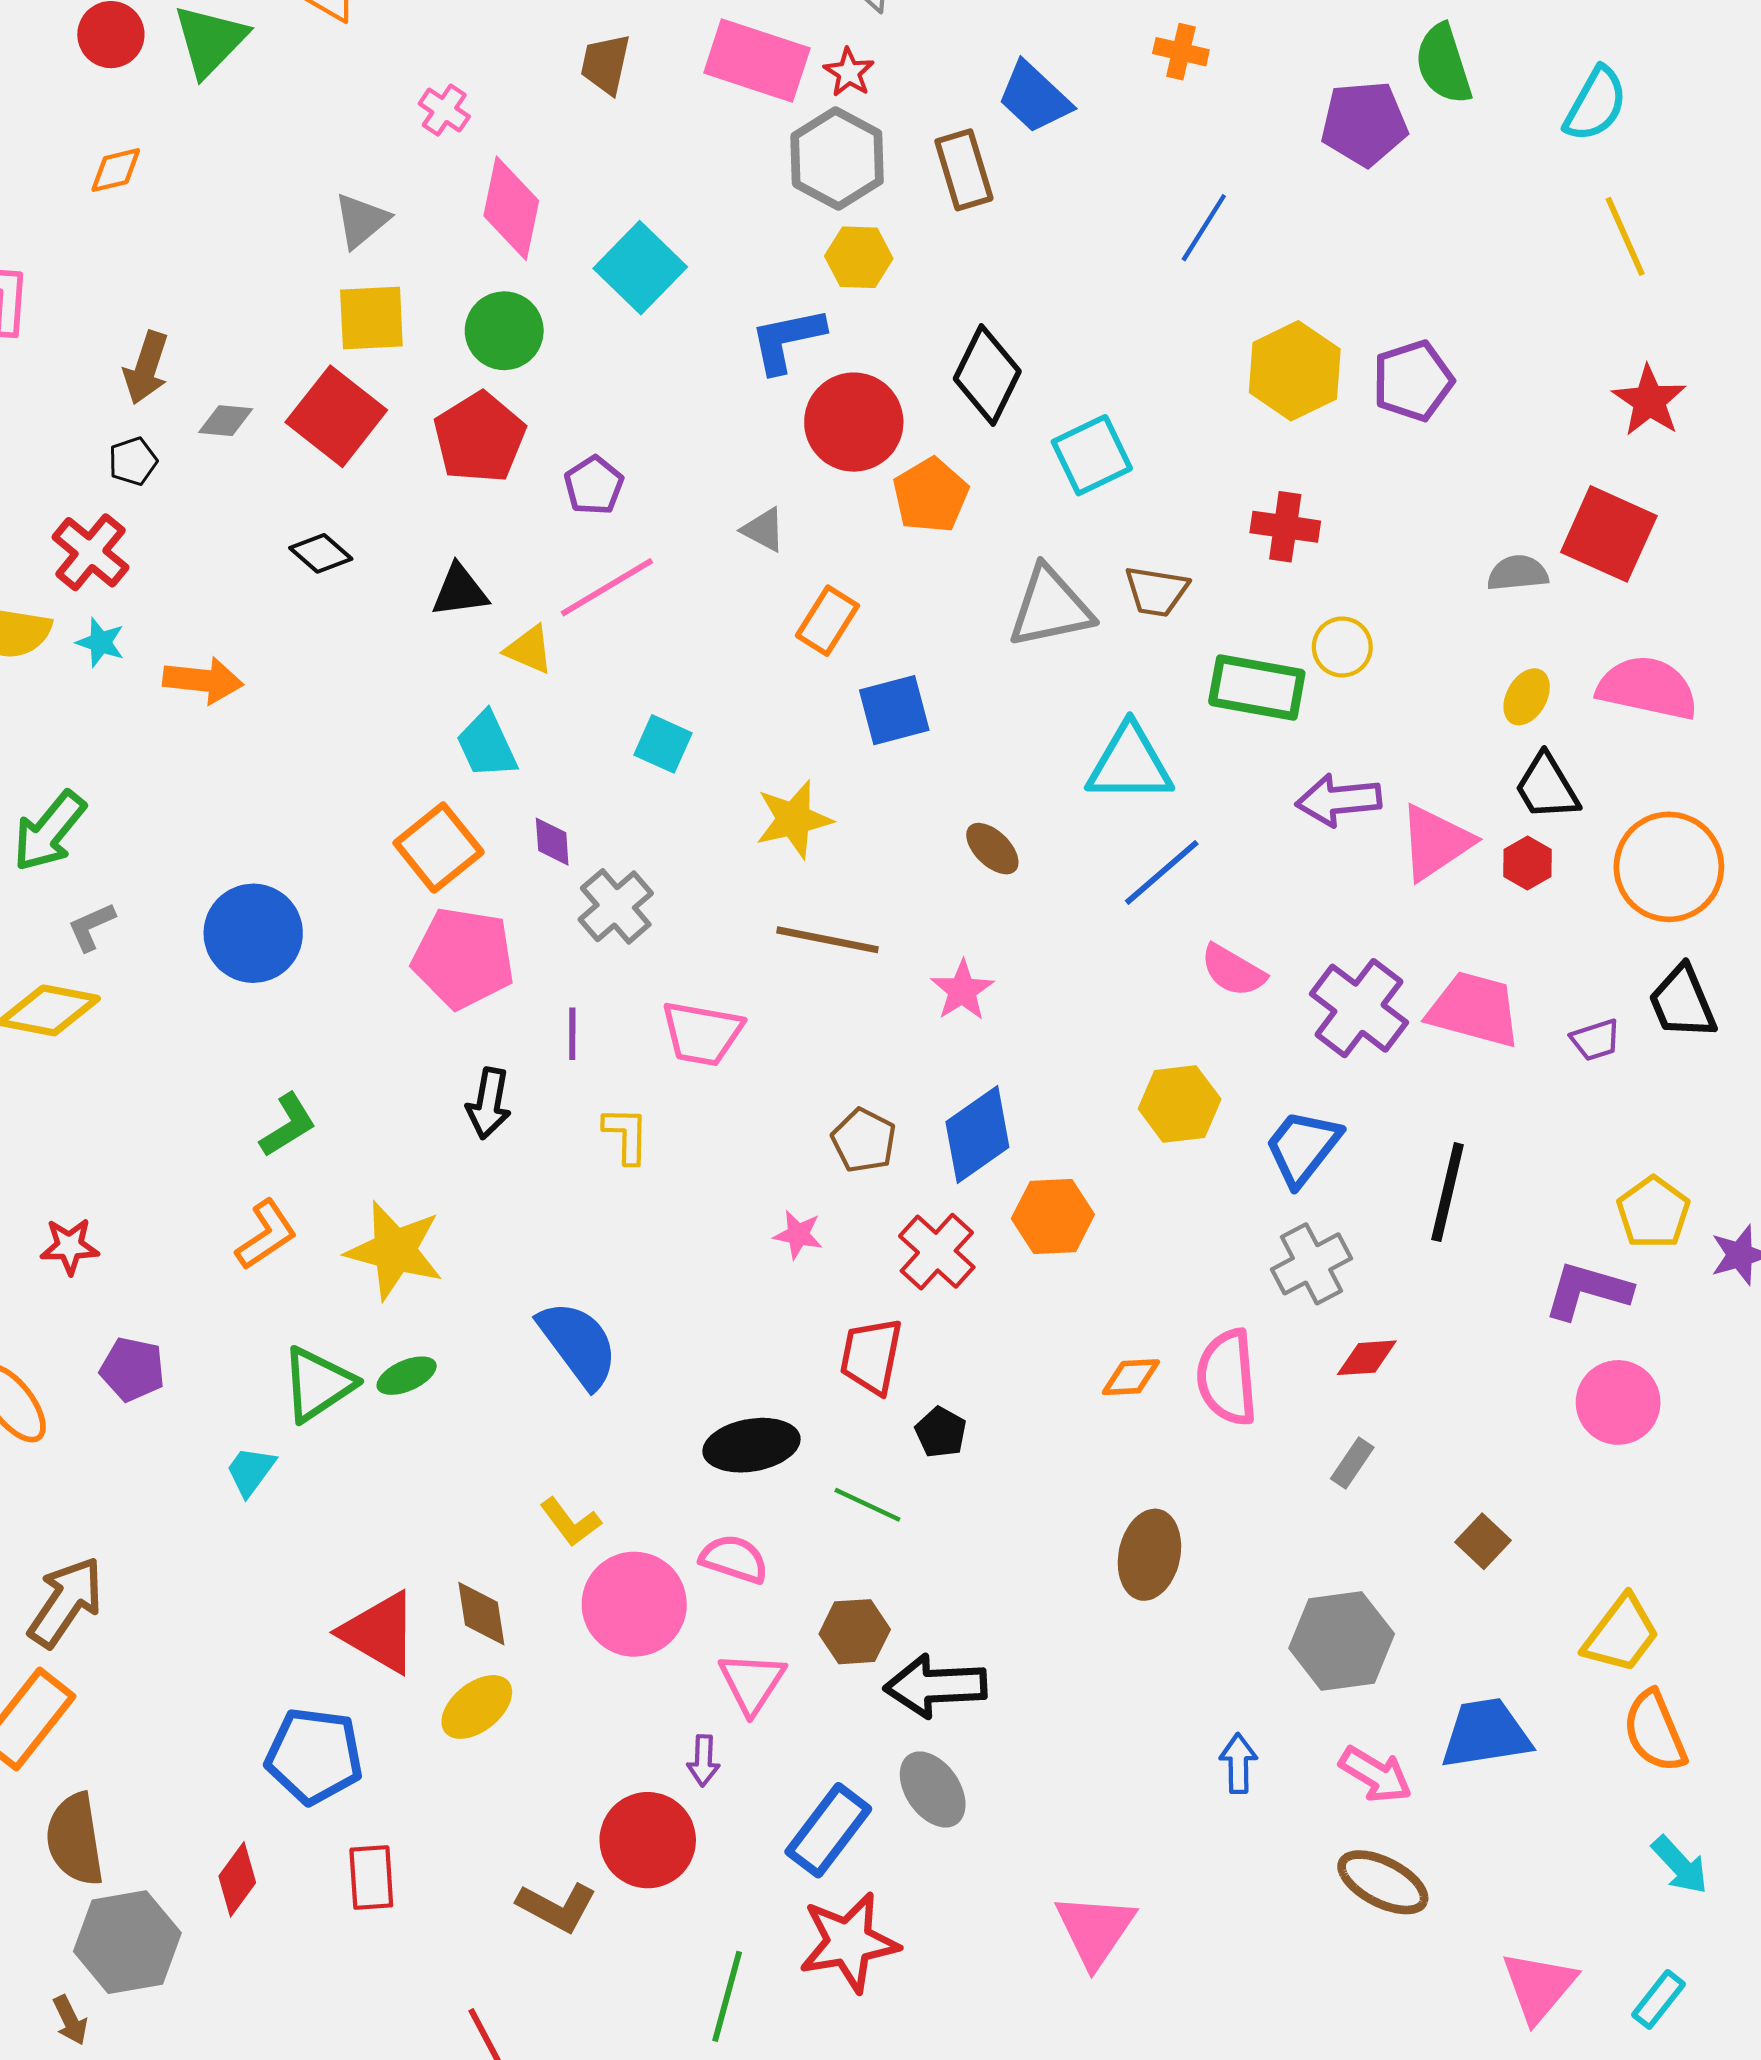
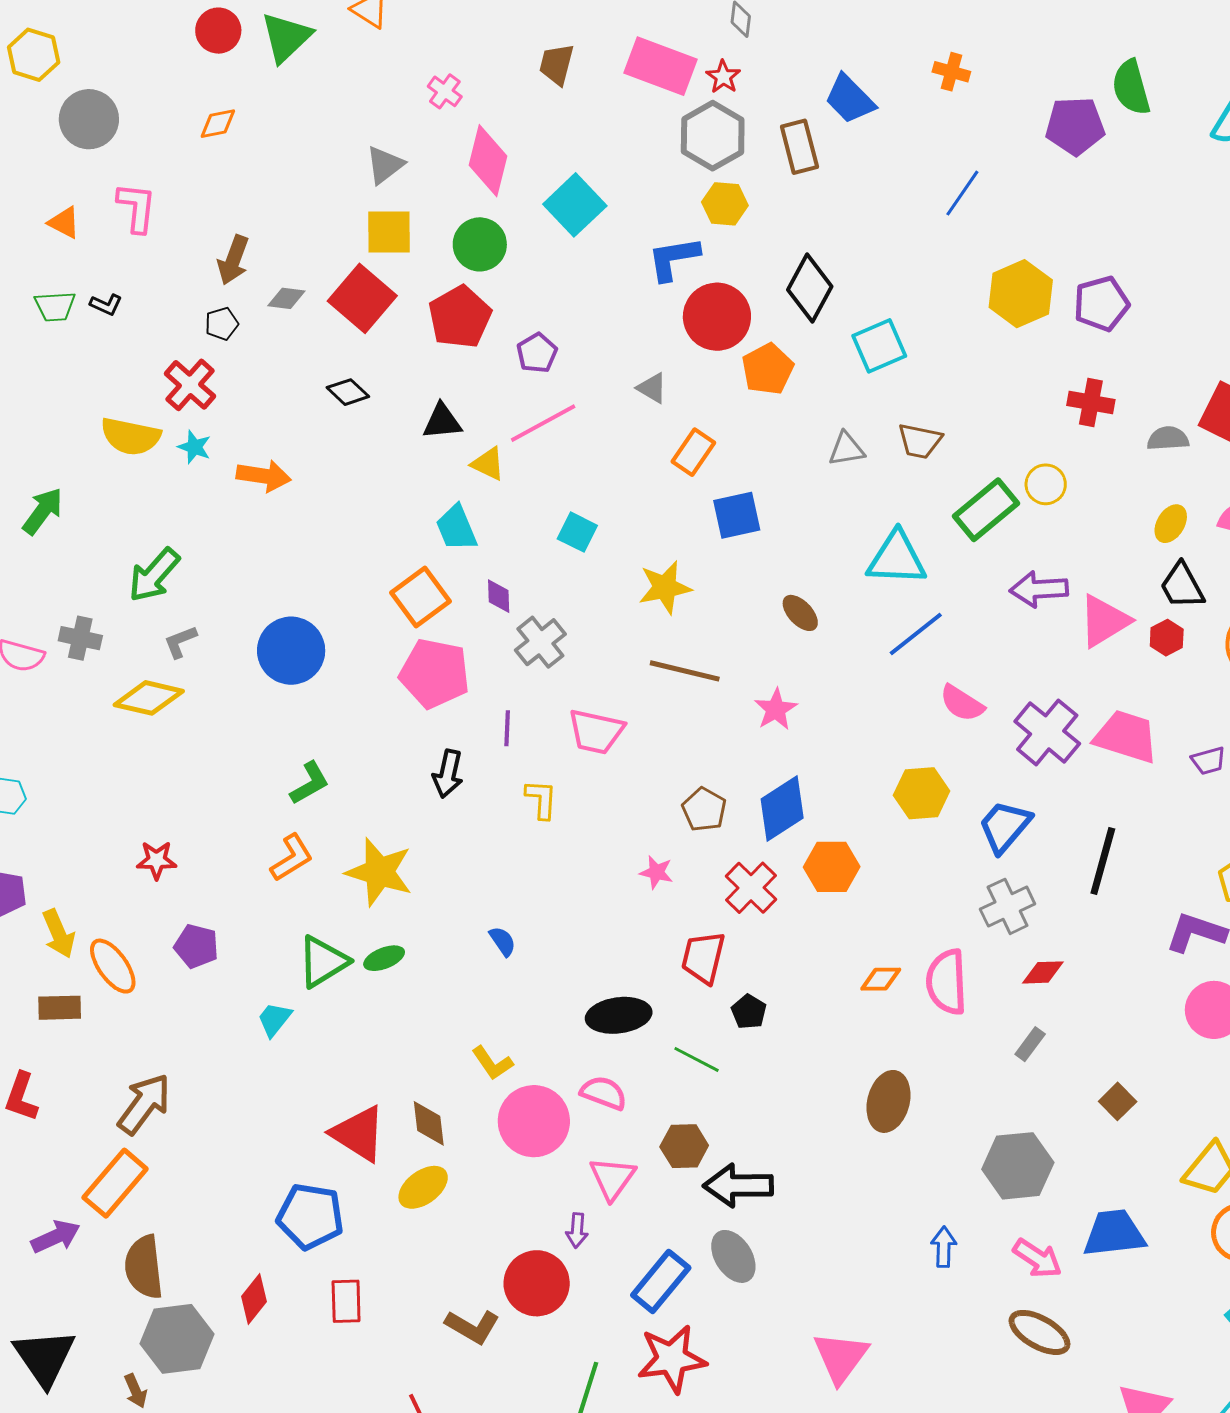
red cross: (1285, 527) -> (1091, 402), moved
gray triangle: (1050, 607) -> (847, 449), size x0.6
green rectangle: (1257, 688) -> (986, 510), turned -52
blue semicircle: (578, 1344) -> (503, 941), size x0.5

